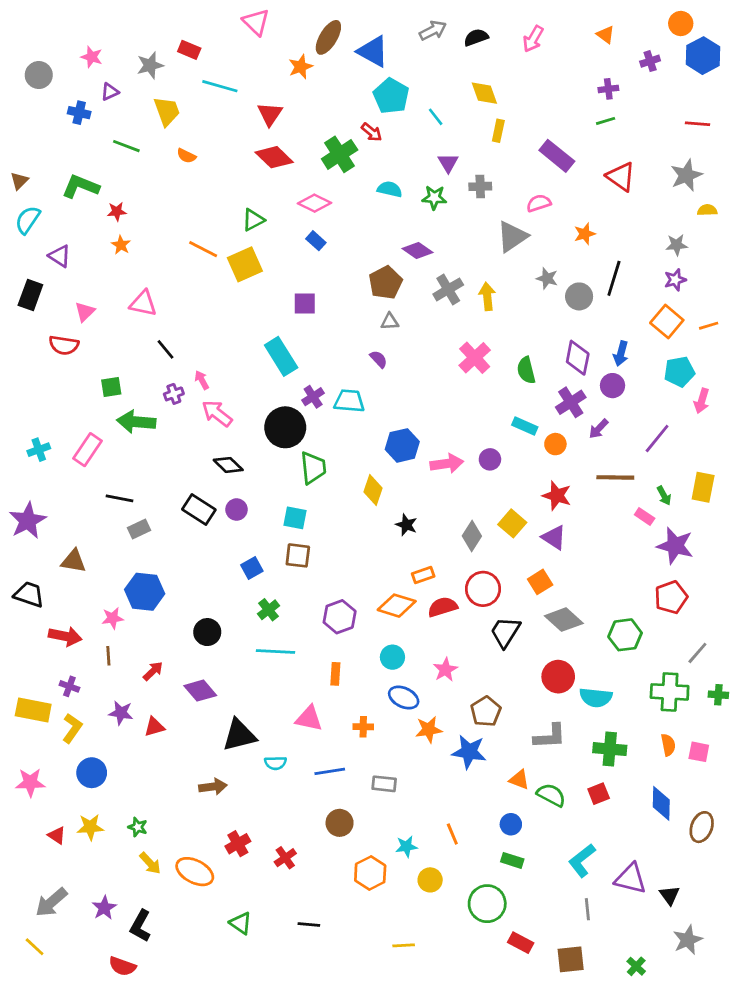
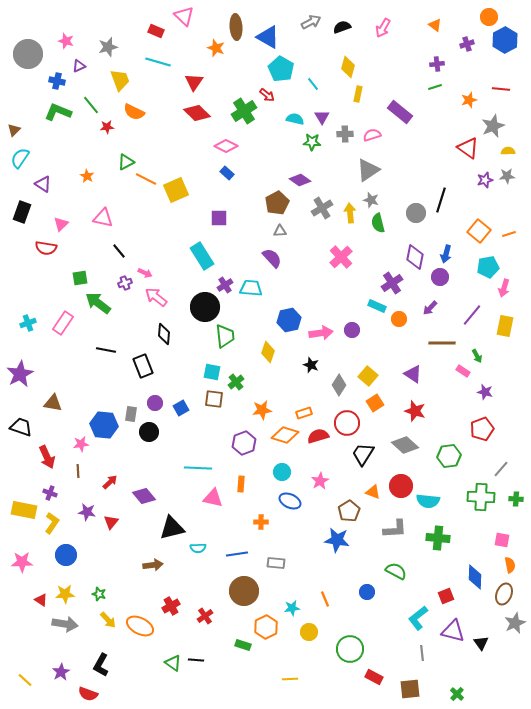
brown ellipse: (328, 37) -> (236, 27), turned -35
red rectangle: (189, 50) -> (156, 31), moved
orange star: (301, 67) -> (216, 48), turned -30
gray circle: (39, 75) -> (28, 54), size x1.5
yellow diamond: (484, 93) -> (348, 67), turned 35
green line: (126, 146) -> (91, 105), turned 30
orange semicircle: (186, 156) -> (134, 112), size x1.5
red triangle: (621, 177) -> (468, 148), moved
green L-shape: (81, 186) -> (58, 112), moved
cyan semicircle: (390, 189) -> (295, 119), moved
pink semicircle: (539, 203) -> (372, 135), moved
red star: (117, 211) -> (107, 127), moved
green triangle: (253, 220) -> (126, 162), moved
orange star: (585, 234) -> (469, 100), moved
gray star: (677, 245) -> (507, 176), moved
gray star: (547, 278) -> (371, 200), moved
purple star: (675, 280) -> (485, 180), moved
purple semicircle: (379, 359) -> (272, 258), size x1.5
green semicircle: (526, 370) -> (378, 223), moved
pink arrow: (202, 380) -> (145, 273), turned 144
purple cross: (571, 402) -> (392, 283), moved
green arrow: (136, 422) -> (98, 303), turned 32
black diamond: (228, 465) -> (164, 334), turned 50
yellow rectangle: (703, 487) -> (505, 326), moved
red star: (557, 496) -> (415, 411), moved
black line: (120, 498) -> (106, 350), moved
black rectangle: (199, 510) -> (143, 366), turned 35
purple circle: (237, 510) -> (155, 403), moved
black star: (406, 525) -> (311, 365), moved
gray rectangle: (139, 529) -> (131, 414), moved, turned -56
purple triangle: (554, 537) -> (413, 374), moved
purple star: (675, 546) -> (485, 392), size x0.6
orange square: (540, 582) -> (375, 403), moved
green cross: (269, 610) -> (236, 382), moved
black circle: (207, 632) -> (149, 432), moved
red arrow: (65, 636) -> (47, 457), turned 55
pink triangle: (309, 718) -> (213, 498), moved
red triangle: (154, 727) -> (111, 522), turned -35
orange star: (429, 730) -> (262, 410), moved
orange semicircle: (668, 745) -> (510, 565), moved
orange triangle: (519, 780) -> (373, 492), moved
red square: (599, 794) -> (446, 596), moved
brown circle: (340, 823) -> (244, 591), size x1.5
green rectangle: (512, 860) -> (243, 645), moved
gray arrow: (51, 902) -> (65, 624), moved, turned -130
purple star: (104, 908) -> (61, 672), moved
black line: (309, 925) -> (196, 660), moved
gray star: (688, 940) -> (515, 623), moved

